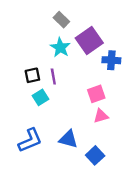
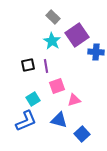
pink square: (96, 94) -> (57, 86), moved
cyan square: (41, 97) -> (33, 99), moved
pink triangle: (101, 116) -> (74, 100), moved

